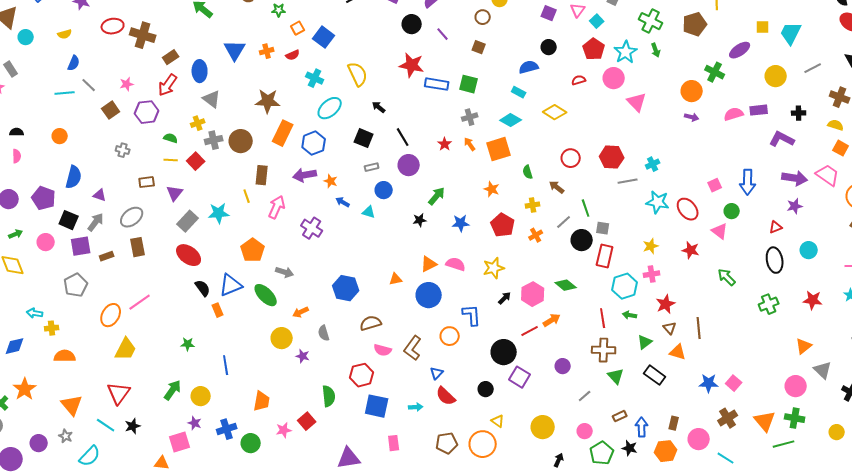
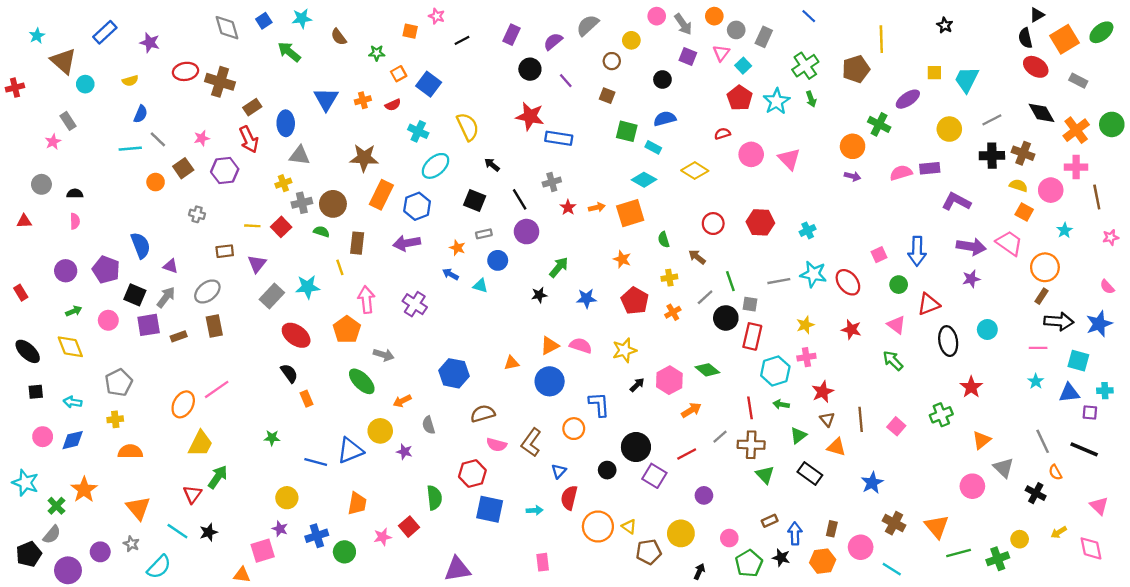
green cross: (651, 21) -> (805, 66), turned 30
black circle: (549, 47) -> (662, 79), moved
pink circle: (614, 78) -> (751, 154), moved
green square: (469, 84) -> (627, 131), moved
red arrow: (168, 85) -> (249, 139), turned -60
gray triangle: (212, 99) -> (300, 156), turned -30
black cross: (799, 113) -> (992, 156), moved, size x1.5
gray cross: (470, 117) -> (552, 182), moved
orange circle: (60, 136) -> (156, 182), moved
green semicircle: (171, 138) -> (321, 232), moved
orange arrow: (470, 144) -> (597, 207), turned 112
blue semicircle: (74, 177) -> (141, 245), turned -35
orange star: (331, 181) -> (457, 248), moved
gray line: (628, 181) -> (779, 281), moved
pink arrow: (277, 207) -> (366, 300), moved, turned -30
red triangle: (776, 227) -> (929, 304), moved, size x1.5
pink triangle: (720, 231) -> (896, 325), moved
red ellipse: (189, 255) -> (296, 335), moved
gray pentagon: (76, 285) -> (119, 382), moved
blue triangle: (231, 285) -> (350, 450), moved
red star: (813, 300) -> (971, 387), moved, turned 30
green cross: (769, 304) -> (941, 415), moved
cyan arrow: (35, 313) -> (73, 402), moved
red line: (530, 331) -> (687, 454), moved
blue line: (226, 365) -> (316, 462), turned -66
purple circle: (563, 366) -> (704, 495), moved
blue star: (709, 383) -> (872, 483), turned -30
pink square: (734, 383) -> (896, 426), moved
black circle: (486, 389) -> (607, 470), moved
green arrow: (173, 390) -> (218, 477), moved
red triangle: (119, 393) -> (192, 494), size x0.7
red semicircle: (446, 396) -> (569, 498), turned 60
gray line: (585, 396) -> (720, 437), moved
brown cross: (728, 418) -> (894, 523), turned -30
green cross: (795, 418) -> (998, 559), moved, turned -30
pink rectangle: (394, 443) -> (543, 562), moved
brown pentagon: (447, 443) -> (649, 552), moved
orange circle: (483, 444) -> (598, 527), moved

